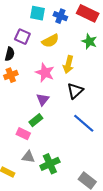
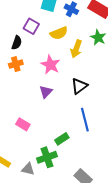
yellow arrow: (68, 65) -> (76, 49), moved
green rectangle: (36, 120) -> (62, 139), moved
blue line: (84, 123) -> (85, 120), turned 30
gray triangle: (28, 157) -> (28, 169), moved

